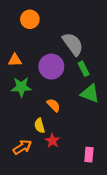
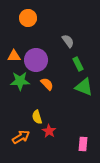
gray semicircle: (73, 44) -> (68, 41), size x0.6
purple circle: (51, 67) -> (36, 60), moved
orange semicircle: (54, 105) -> (47, 84), moved

